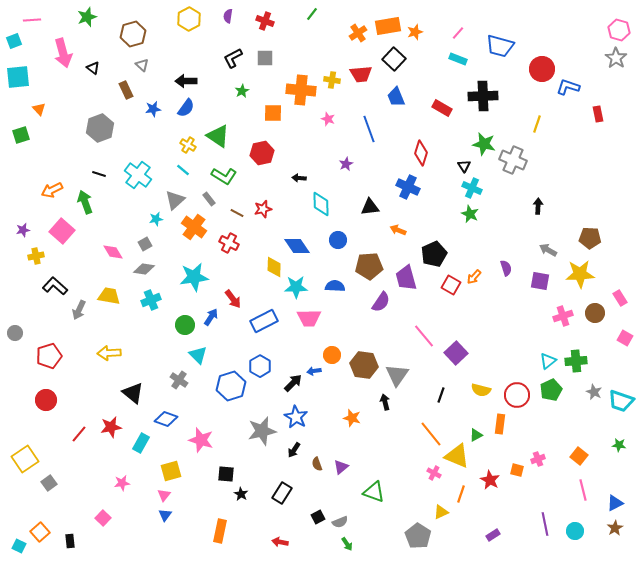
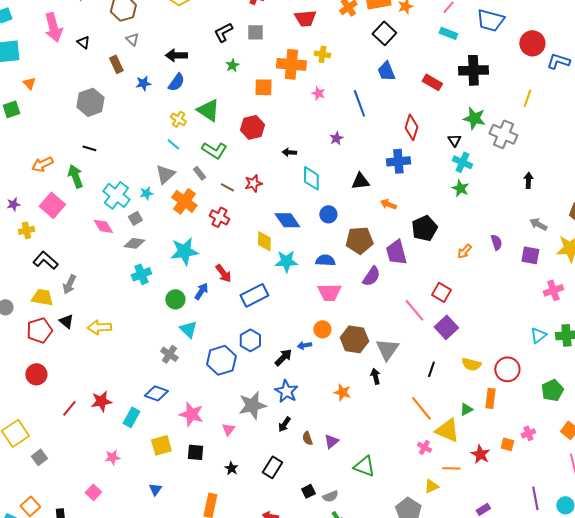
red trapezoid: (361, 74) -> (305, 18), moved
cyan cross: (138, 175) -> (116, 195), moved
blue cross: (408, 187) -> (398, 161), turned -30
red square: (451, 285) -> (441, 292), moved
yellow trapezoid: (109, 296) -> (42, 297), moved
pink trapezoid: (309, 318) -> (329, 292), moved
green pentagon: (551, 390) -> (552, 390), moved
black triangle: (133, 393) -> (66, 321), moved, size x0.7
black square: (226, 474) -> (195, 452), moved
orange line: (461, 494) -> (451, 468), turned 72
pink triangle: (164, 495) -> (228, 429), moved

